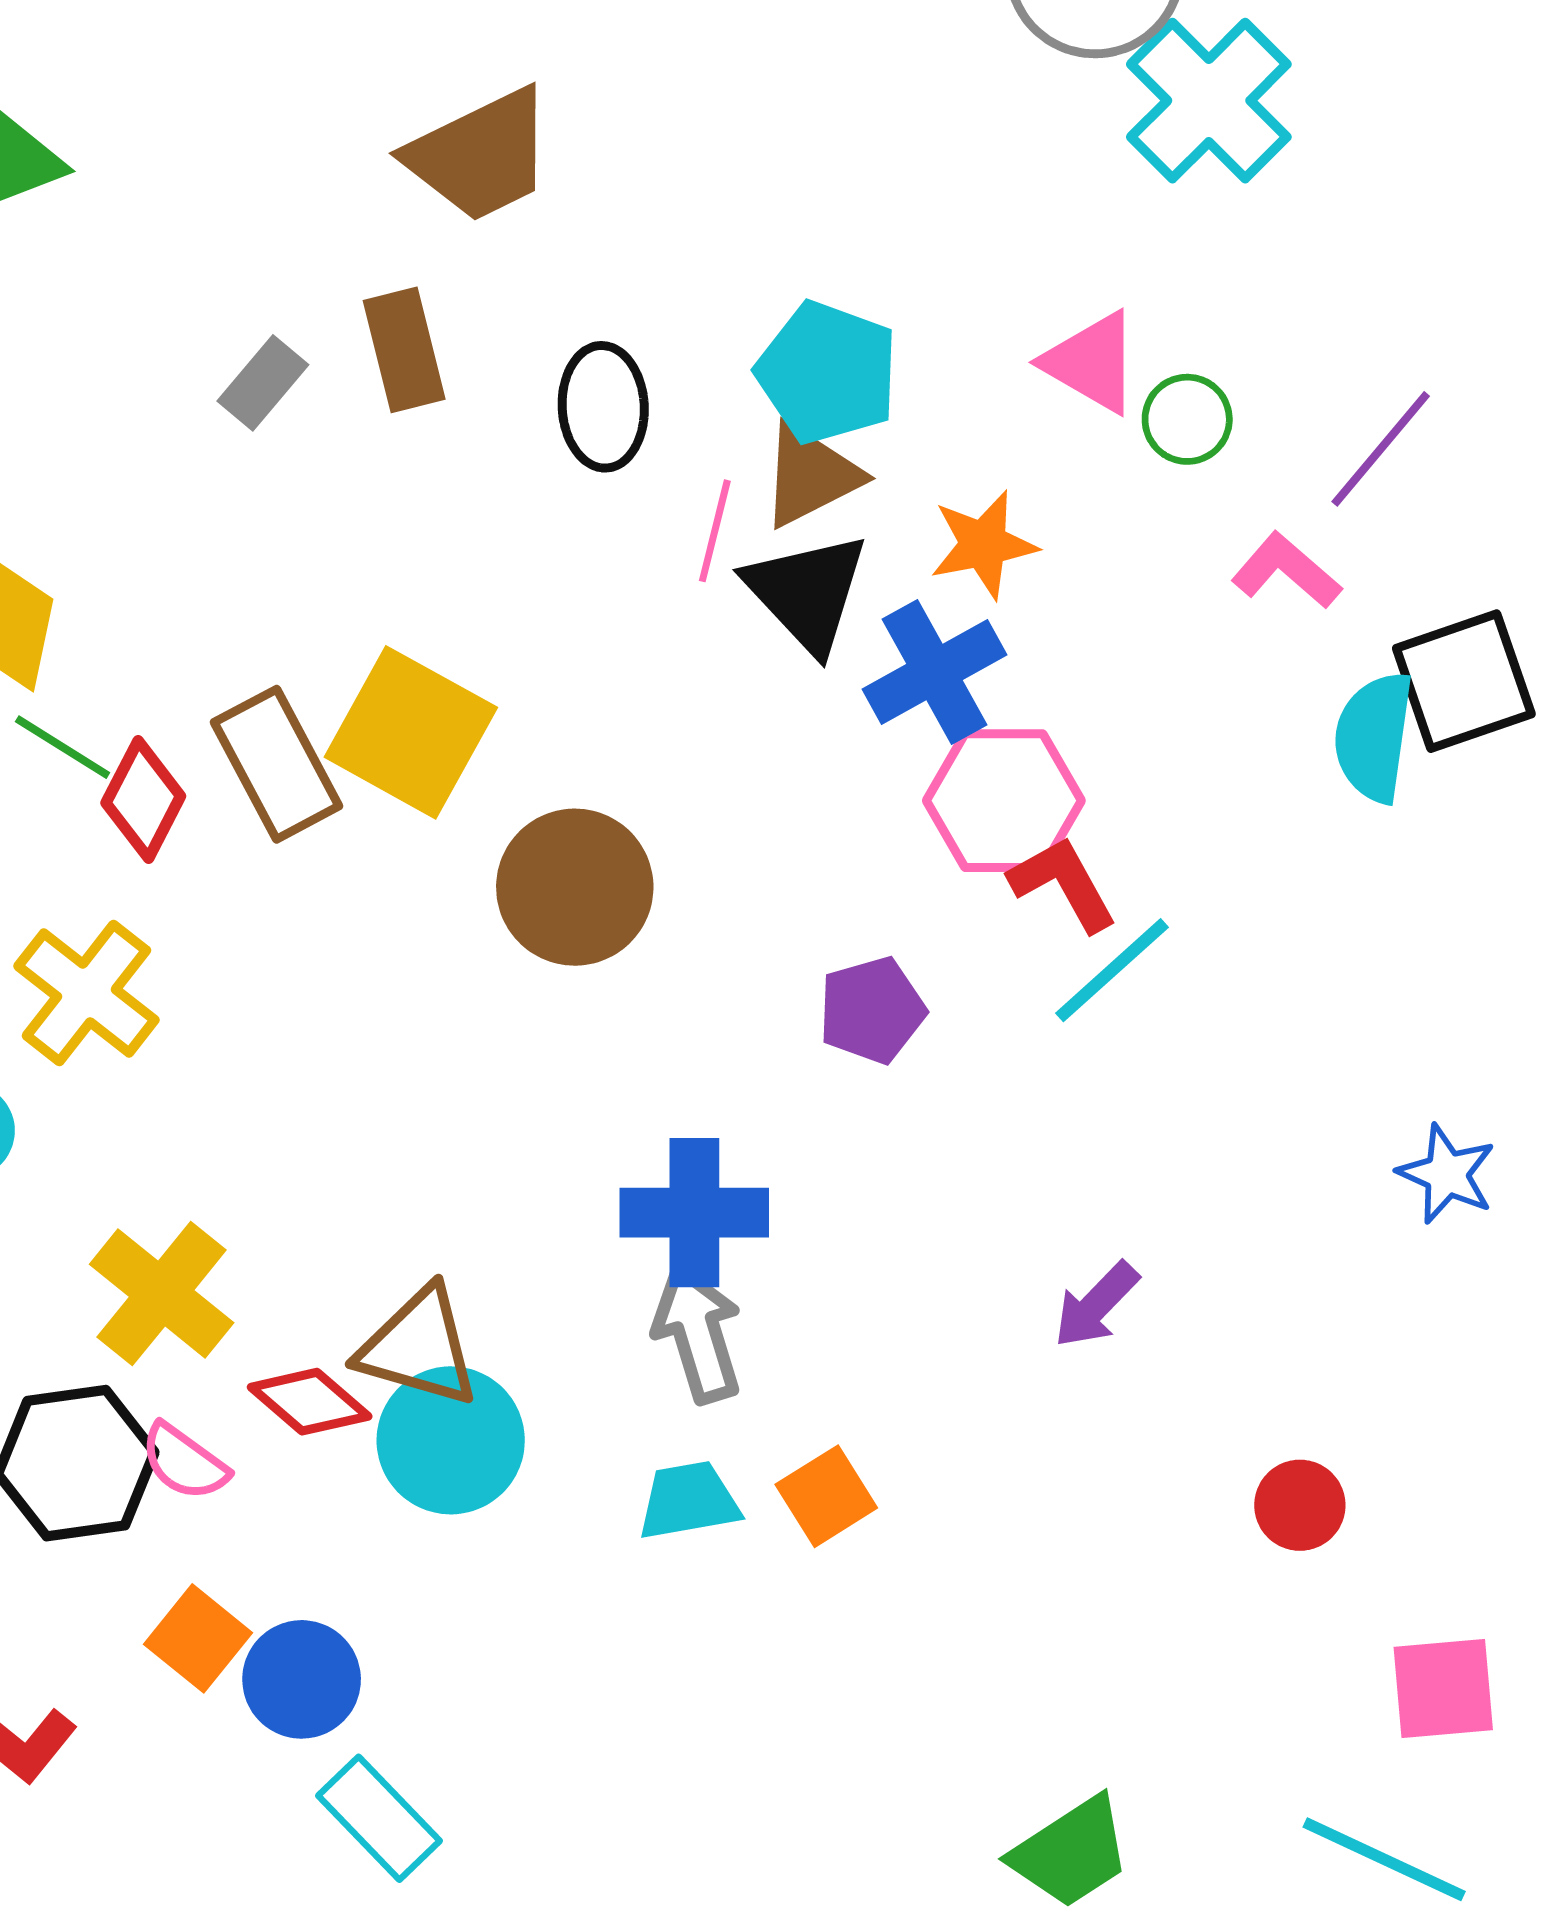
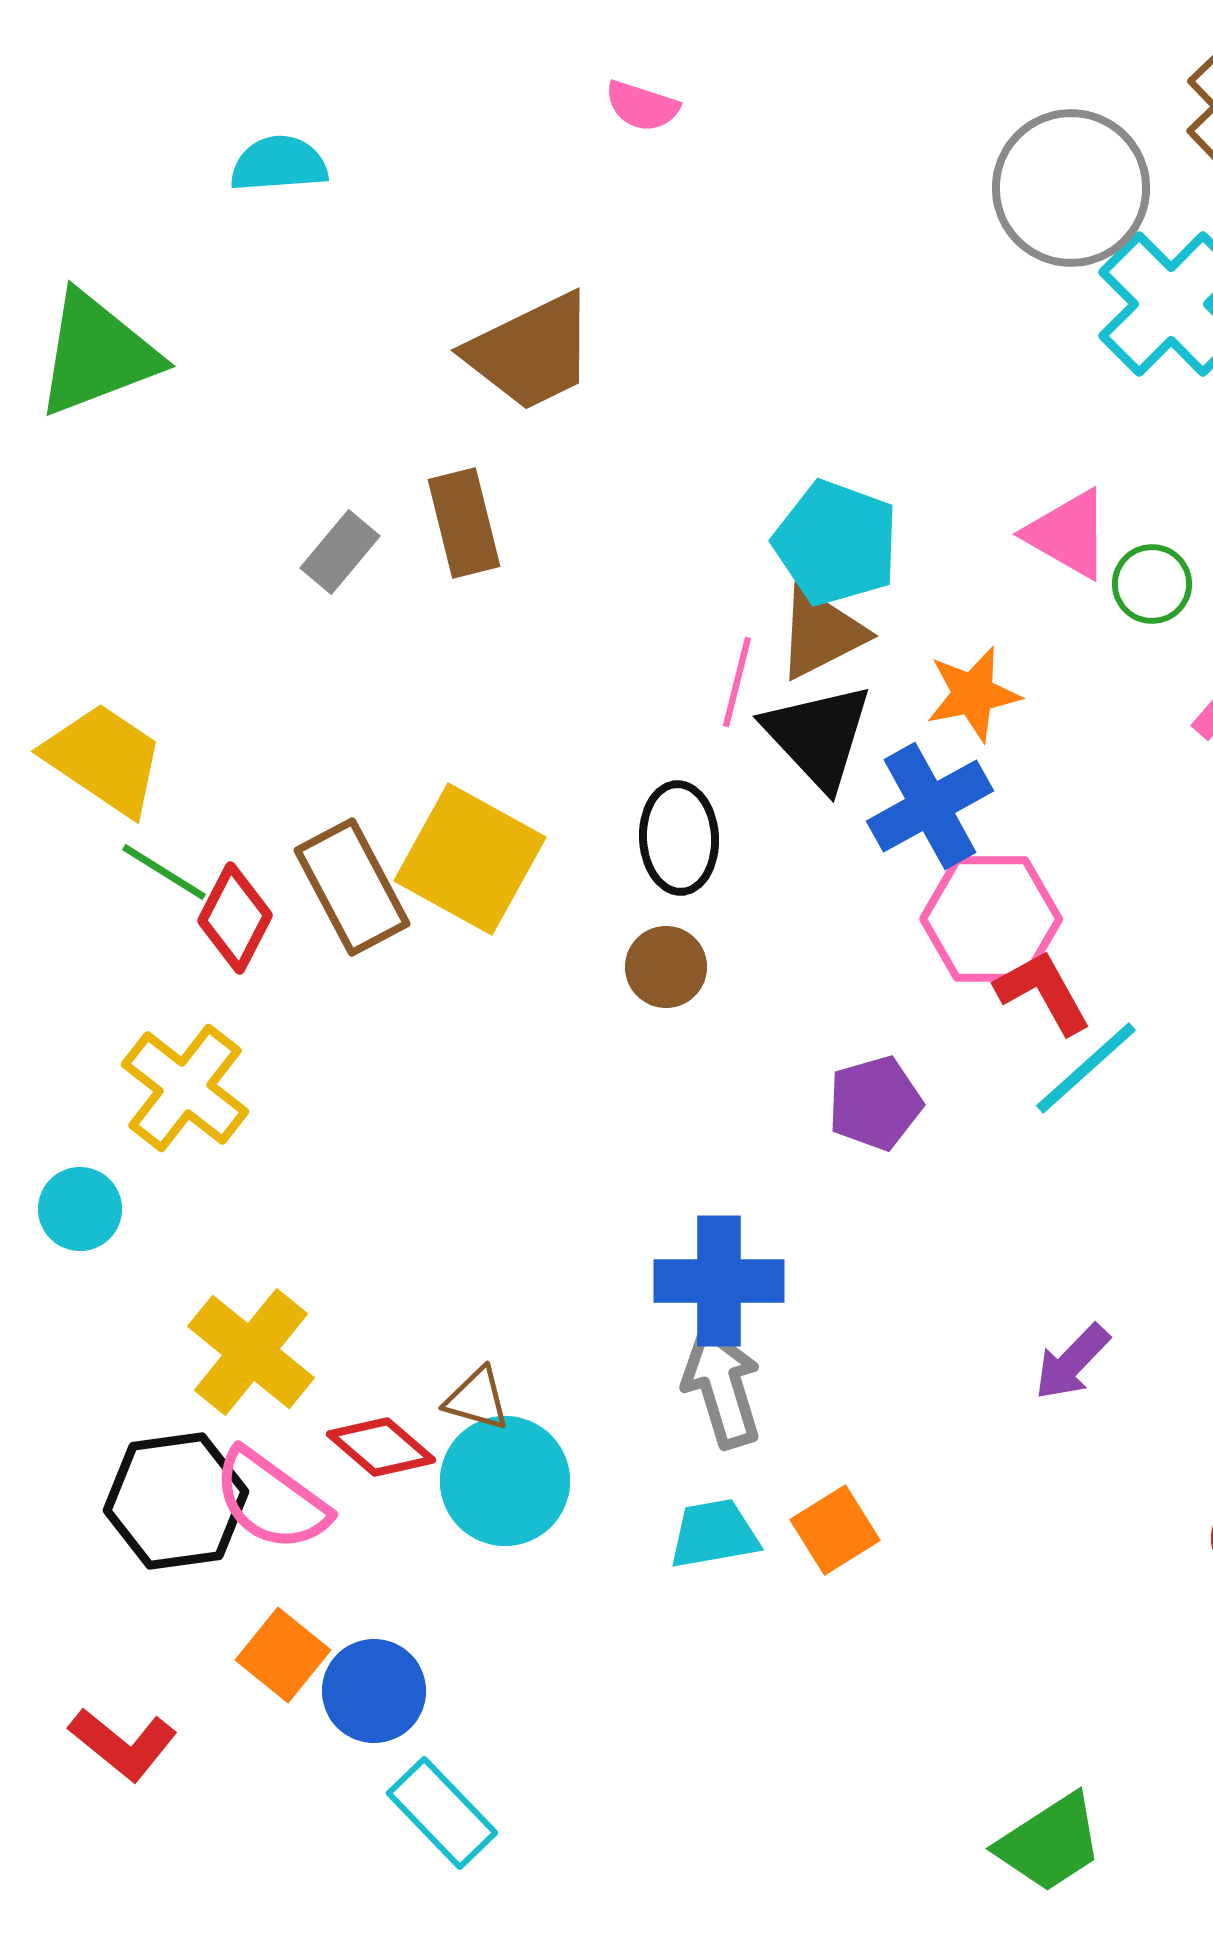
black ellipse: (603, 407) -> (679, 838), moved
brown circle: (575, 887) -> (666, 967), moved, size x0.6
brown triangle: (419, 1347) -> (477, 1399), size x0.6
pink semicircle: (184, 1462) -> (271, 1500), size x1.5

